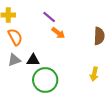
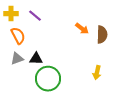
purple line: (49, 17) -> (35, 16), moved
orange arrow: (58, 33) -> (82, 29), moved

